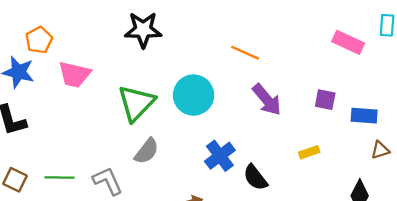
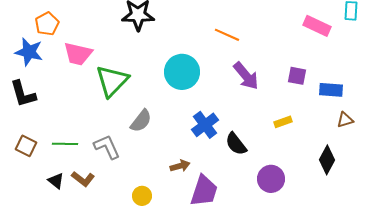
green triangle: (136, 103) -> (112, 81), moved

